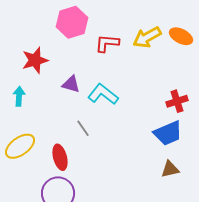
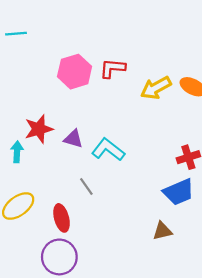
red L-shape: (107, 43) -> (112, 68), moved
red star: (35, 60) -> (39, 129), moved
brown triangle: (170, 169) -> (162, 231), moved

